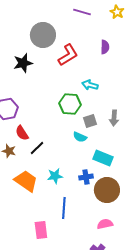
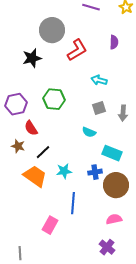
green hexagon: (70, 104) -> (54, 99), moved
gray square: (90, 121) -> (99, 108), moved
black line: (37, 148) -> (43, 152), moved
pink rectangle: (41, 230) -> (50, 225), turned 36

